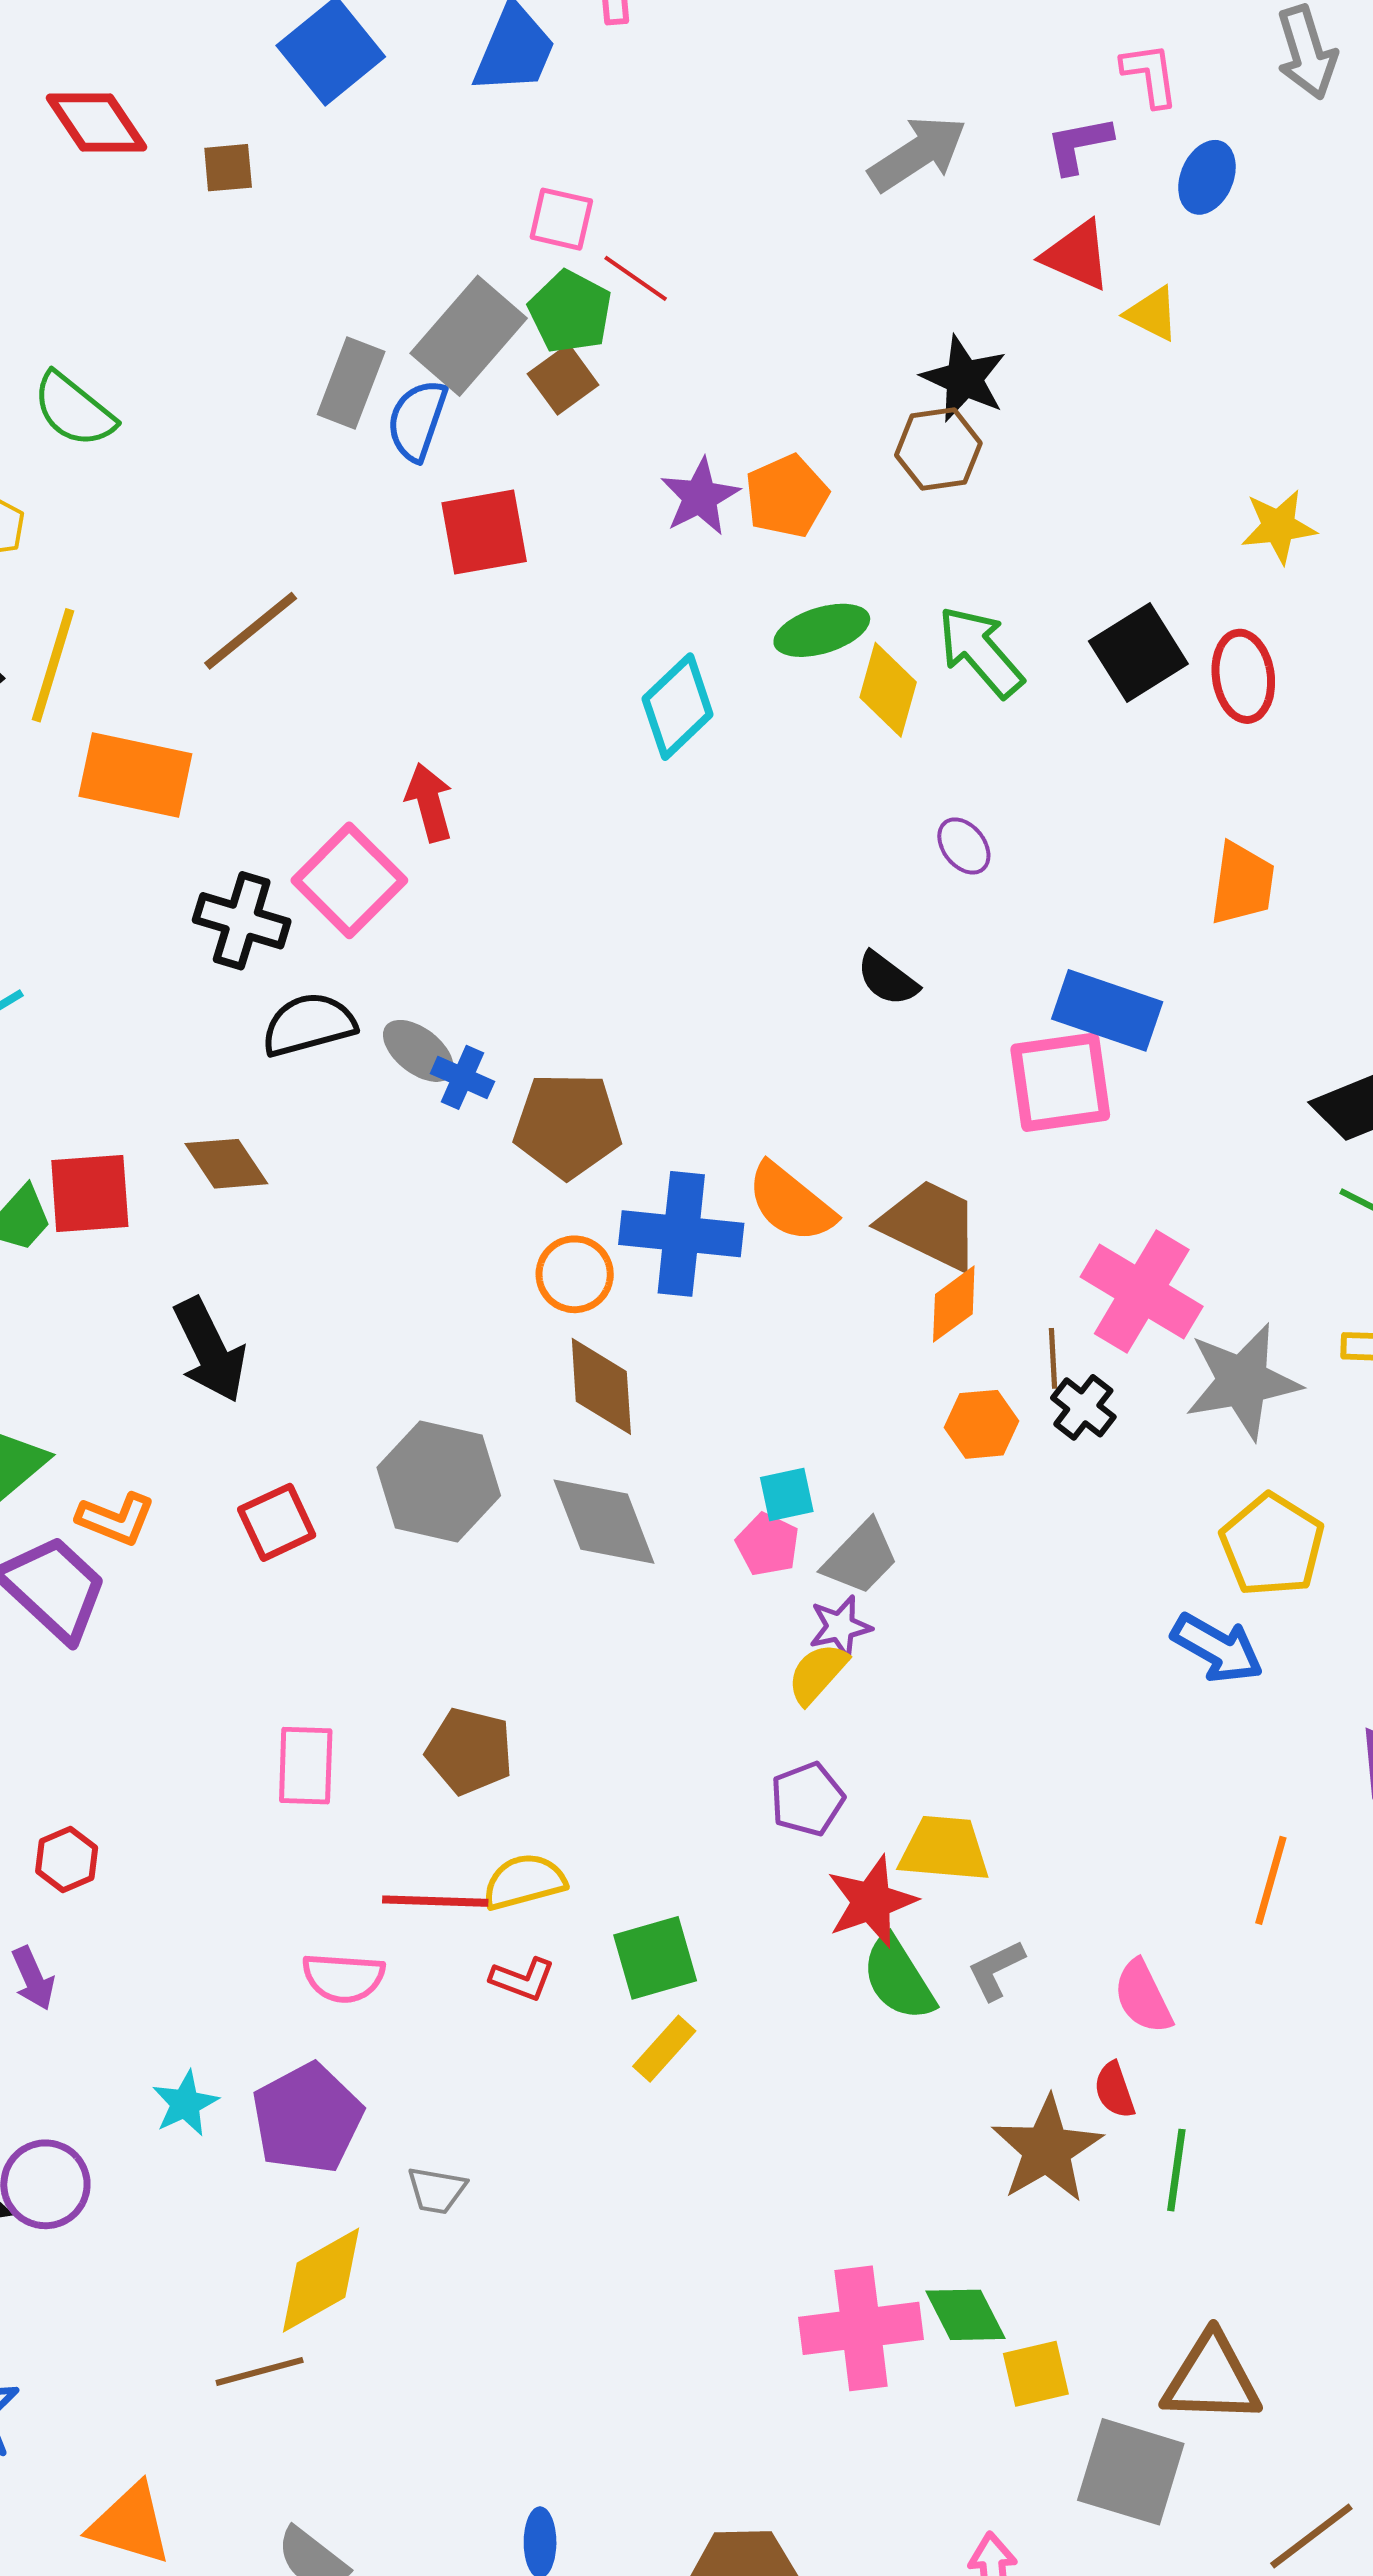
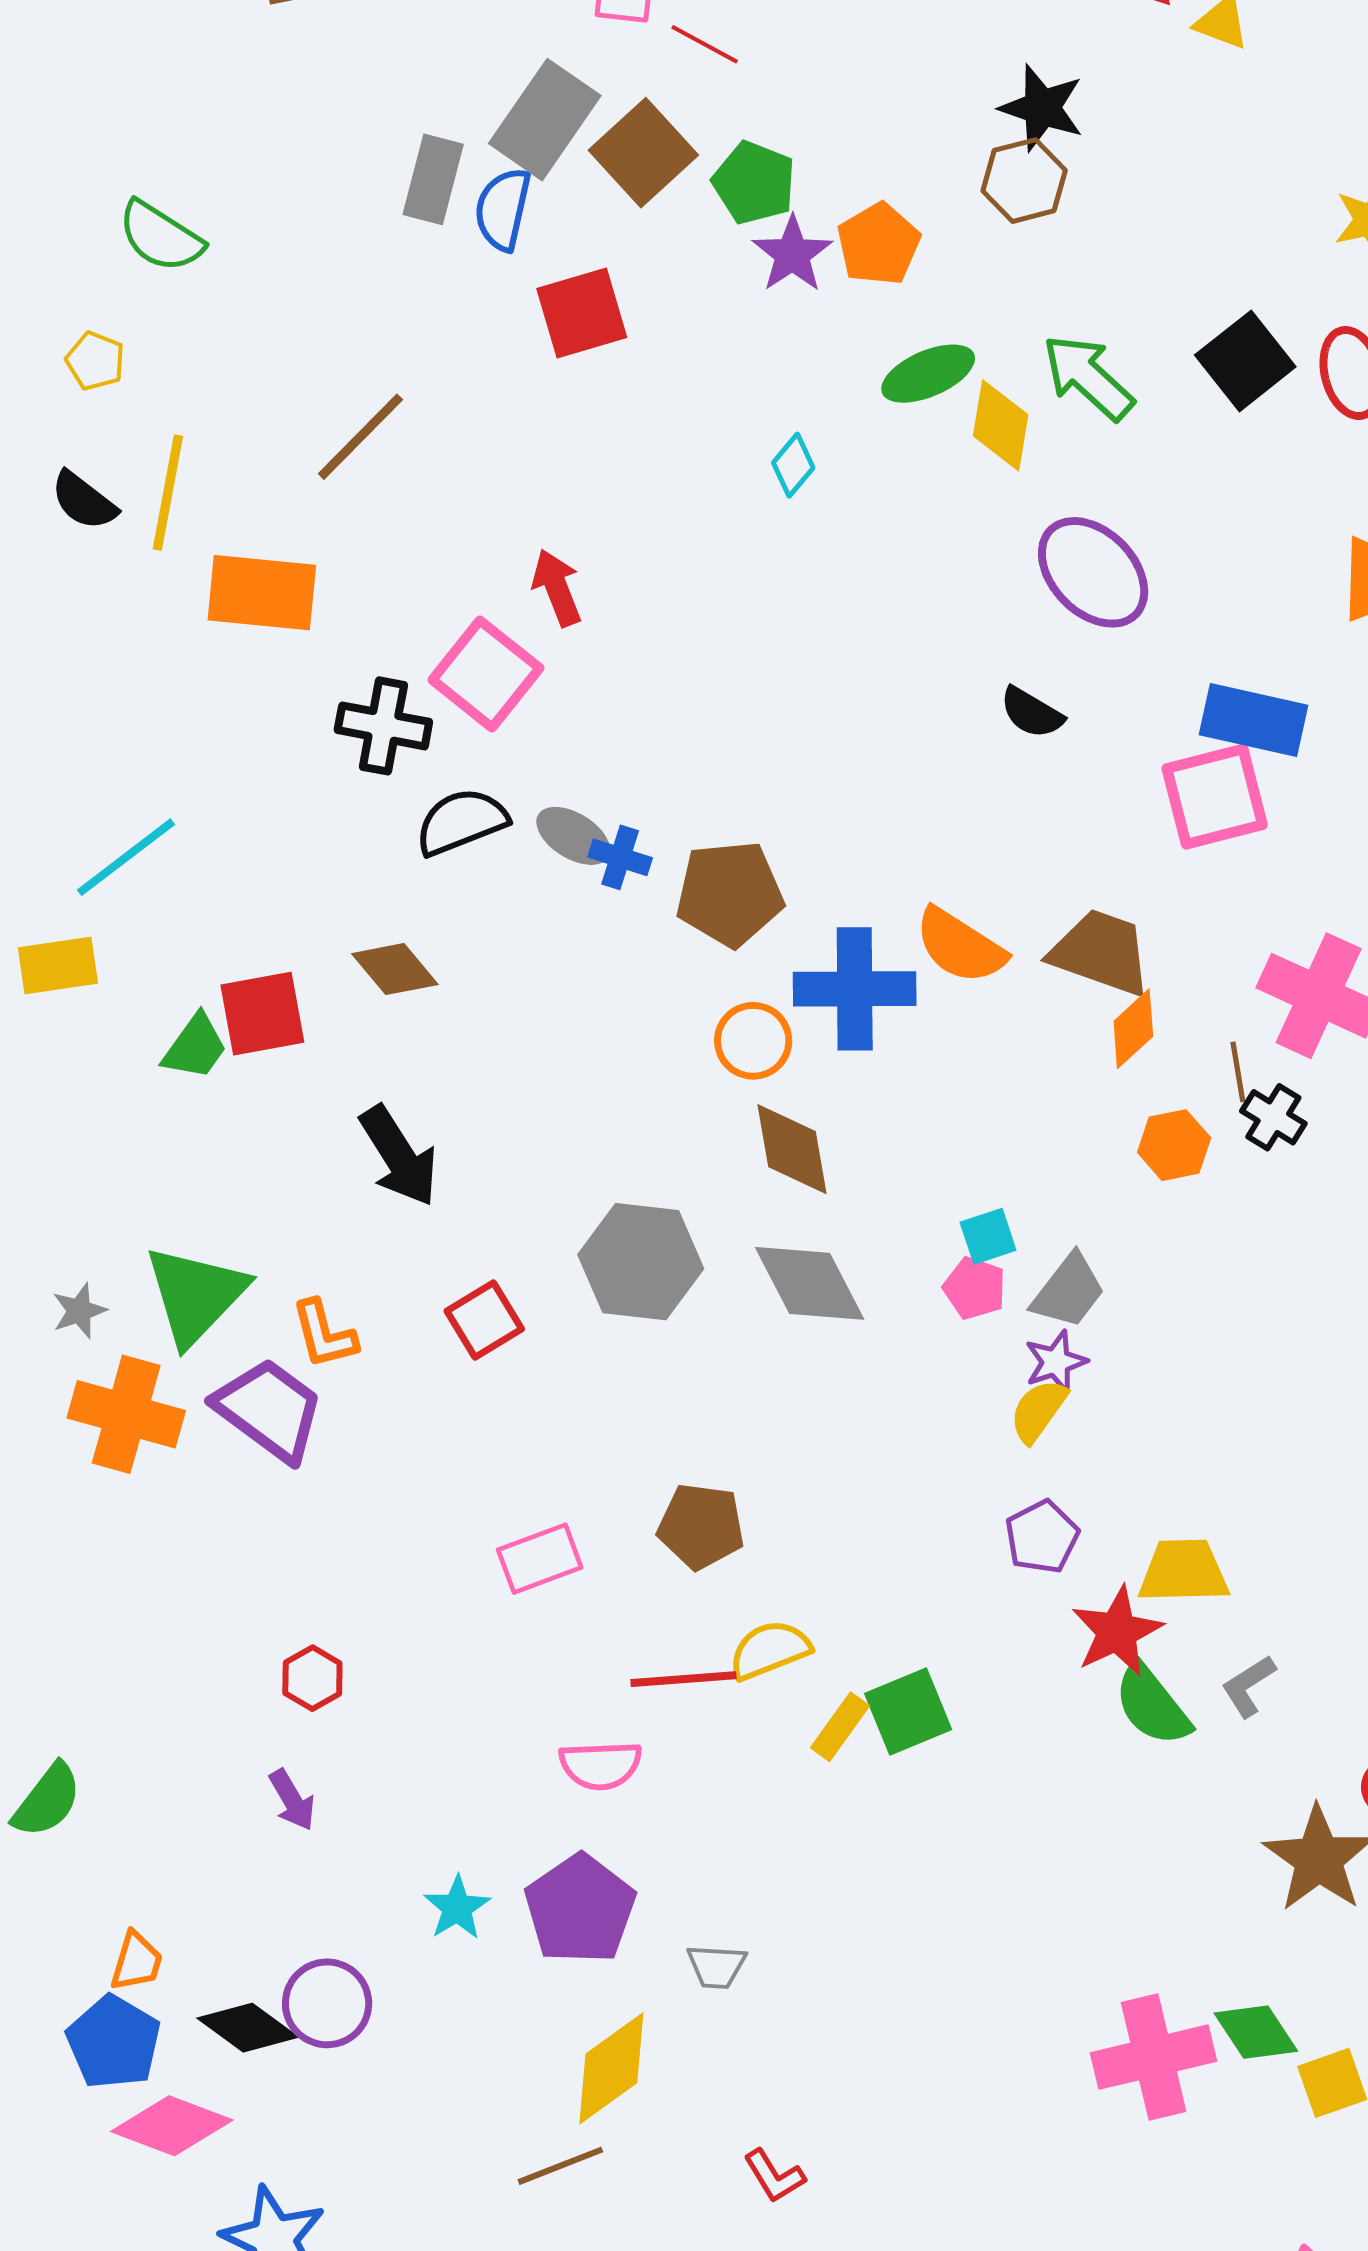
green pentagon: (570, 312) -> (754, 183), moved
brown square: (563, 379) -> (643, 153), size x1.5
cyan diamond: (678, 707) -> (793, 465), size x0.6
purple ellipse: (964, 846) -> (1093, 572), size x2.0
orange L-shape: (116, 1519) -> (324, 1334), turned 60
pink rectangle: (306, 1766) -> (540, 1559), turned 74
red L-shape: (523, 1979) -> (774, 2176), moved, turned 44
yellow rectangle: (664, 2049) -> (840, 1727), moved

